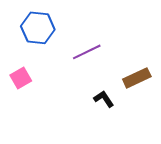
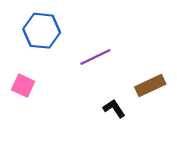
pink square: (21, 78) -> (23, 86), turned -35

